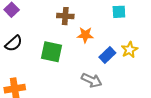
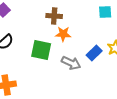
orange star: (85, 35) -> (63, 34), moved
gray arrow: (92, 80) -> (71, 63), moved

